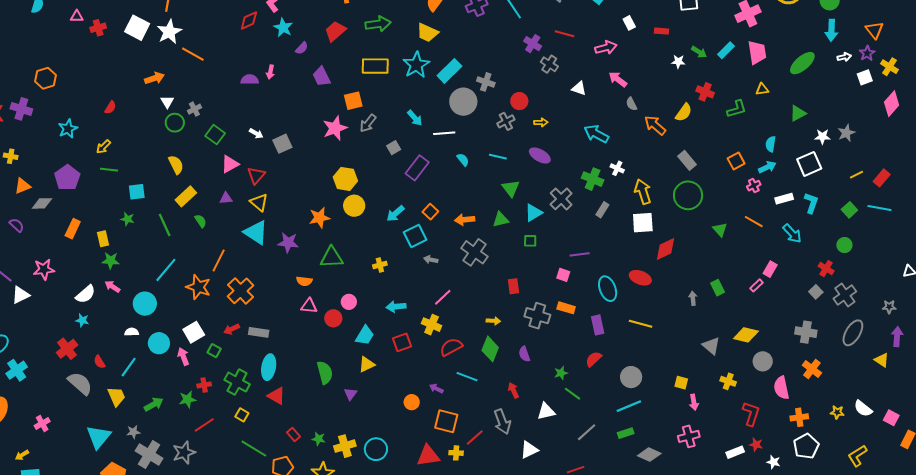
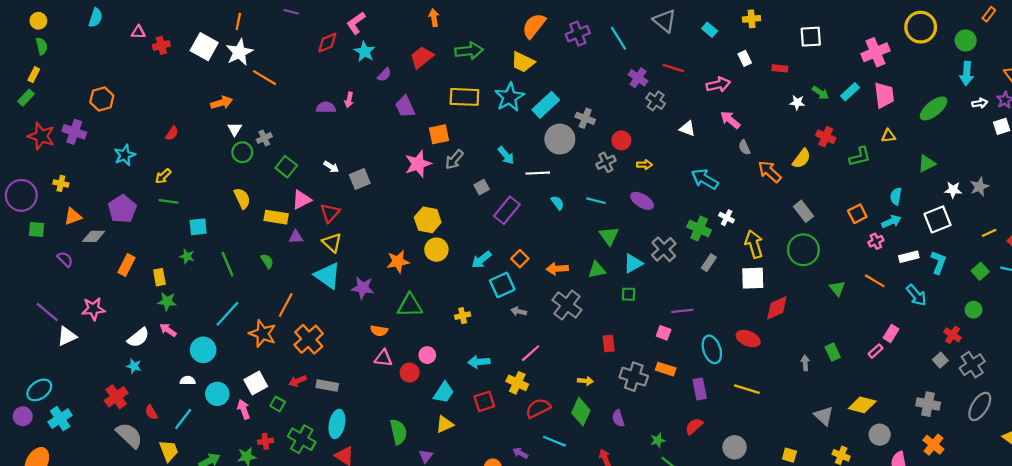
yellow rectangle: (186, 196) -> (276, 217), moved, turned 50

